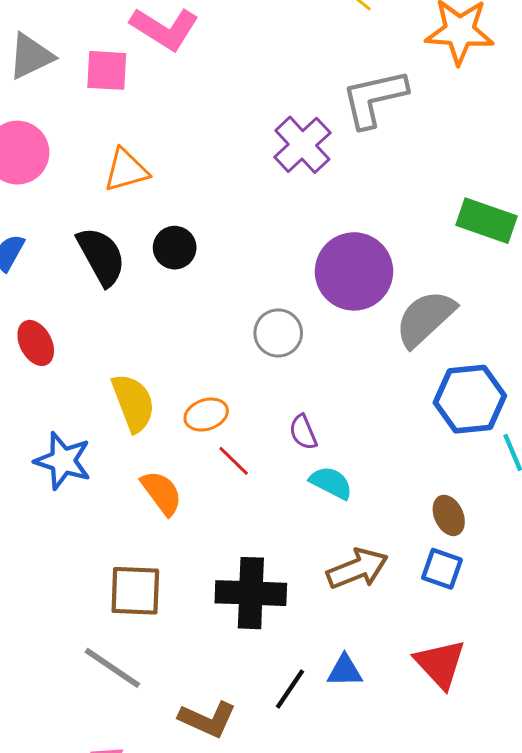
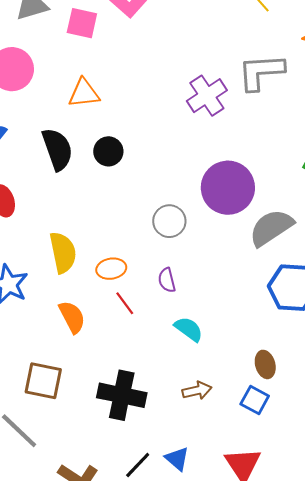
purple semicircle: (303, 432) -> (167, 280), moved
brown arrow: (357, 569) -> (197, 391), size x0.7
blue triangle: (345, 671) -> (177, 459), turned 32

